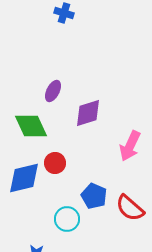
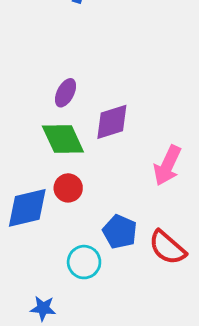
green diamond: (31, 126) -> (63, 139), moved

